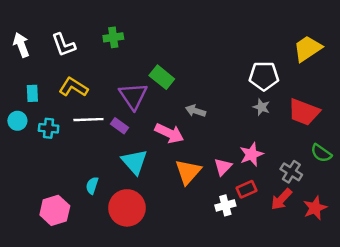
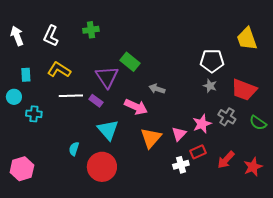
white L-shape: (63, 45) -> (51, 36), turned 45
yellow trapezoid: (308, 49) -> (247, 39), turned -75
cyan cross: (49, 128) -> (34, 114), moved
gray cross: (291, 172) -> (227, 117), moved
pink hexagon: (55, 210) -> (22, 169), moved

